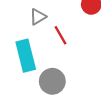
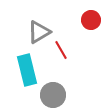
gray triangle: (38, 17) -> (39, 32), size x1.4

